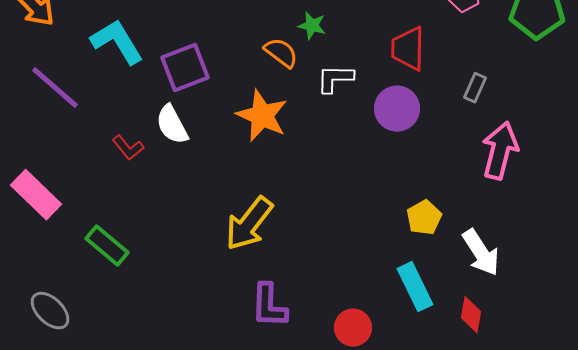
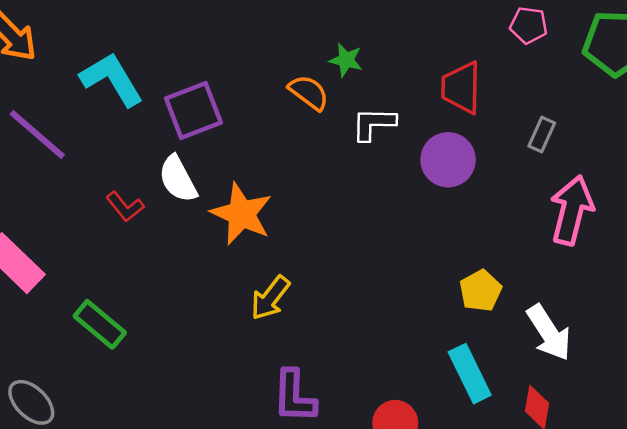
orange star: (262, 116) -> (241, 214), moved
yellow arrow: (249, 224) -> (270, 298), size x0.7

